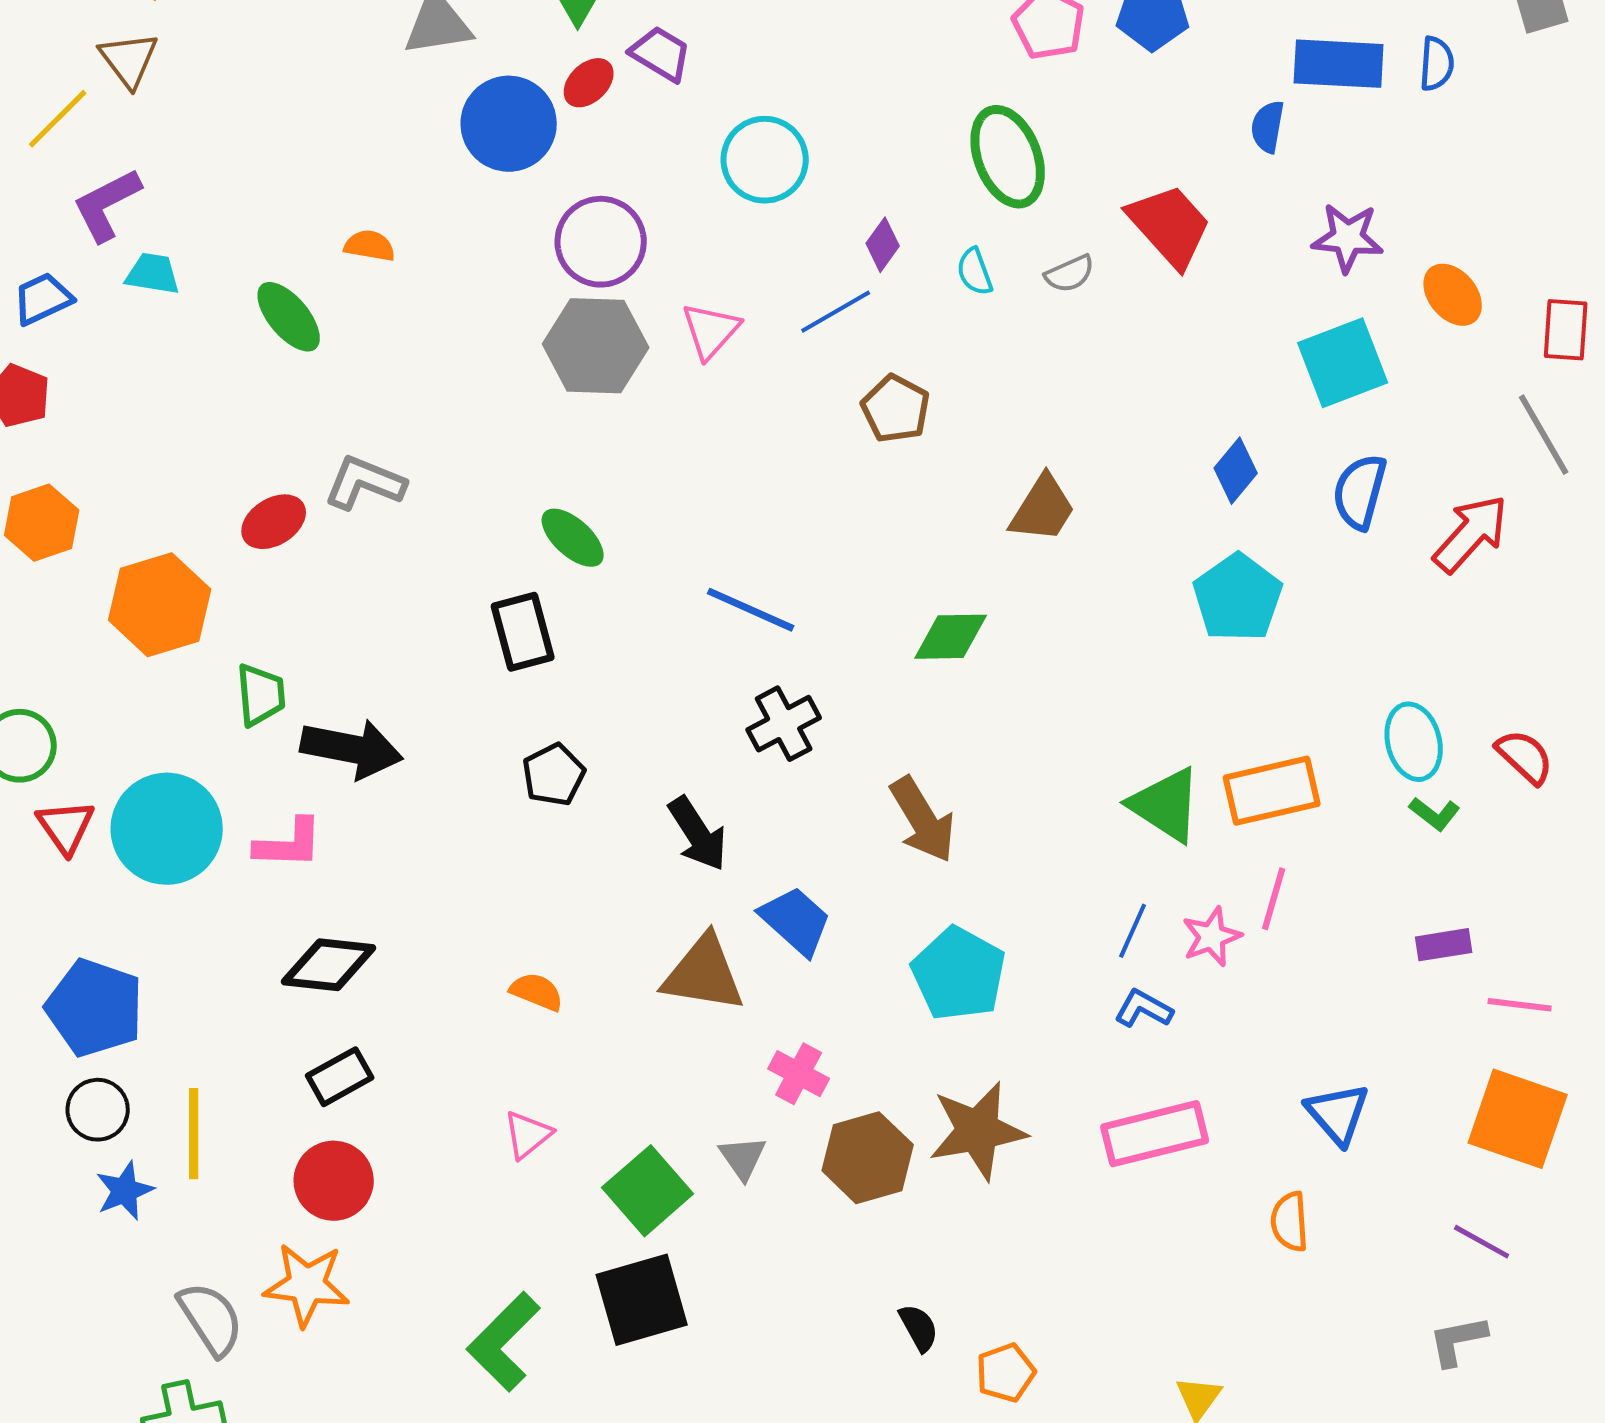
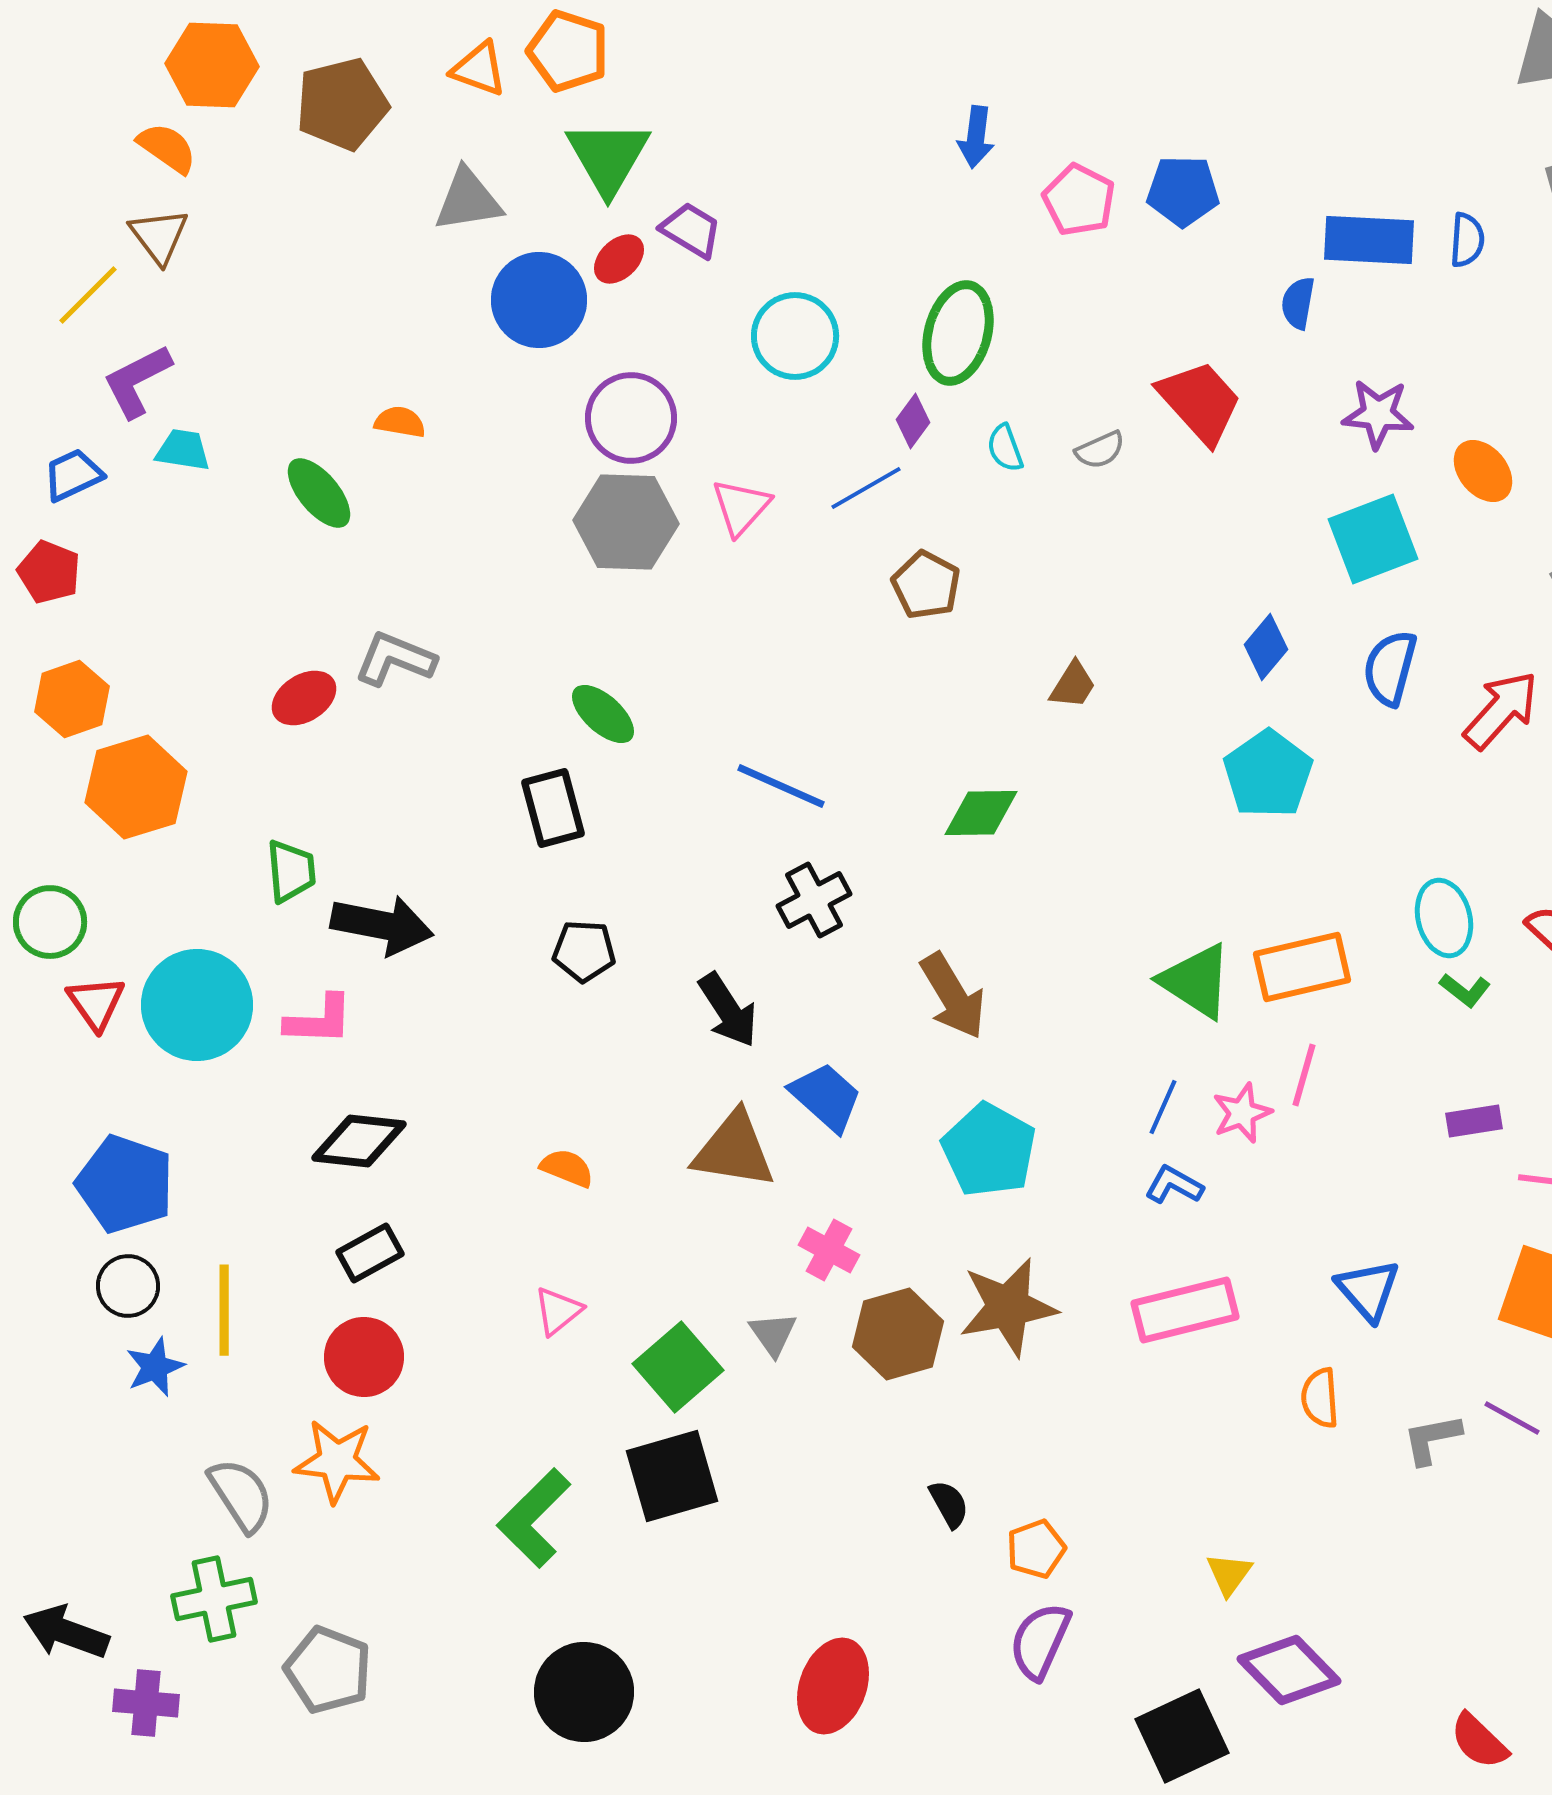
green ellipse: (1008, 157) -> (958, 333), moved, turned 36
brown trapezoid: (1043, 509) -> (1073, 685), size x0.7
orange hexagon: (160, 605) -> (136, 787), moved
black pentagon: (554, 775) -> (584, 951), turned 30
gray L-shape: (1458, 1341) -> (1432, 1439), moved

